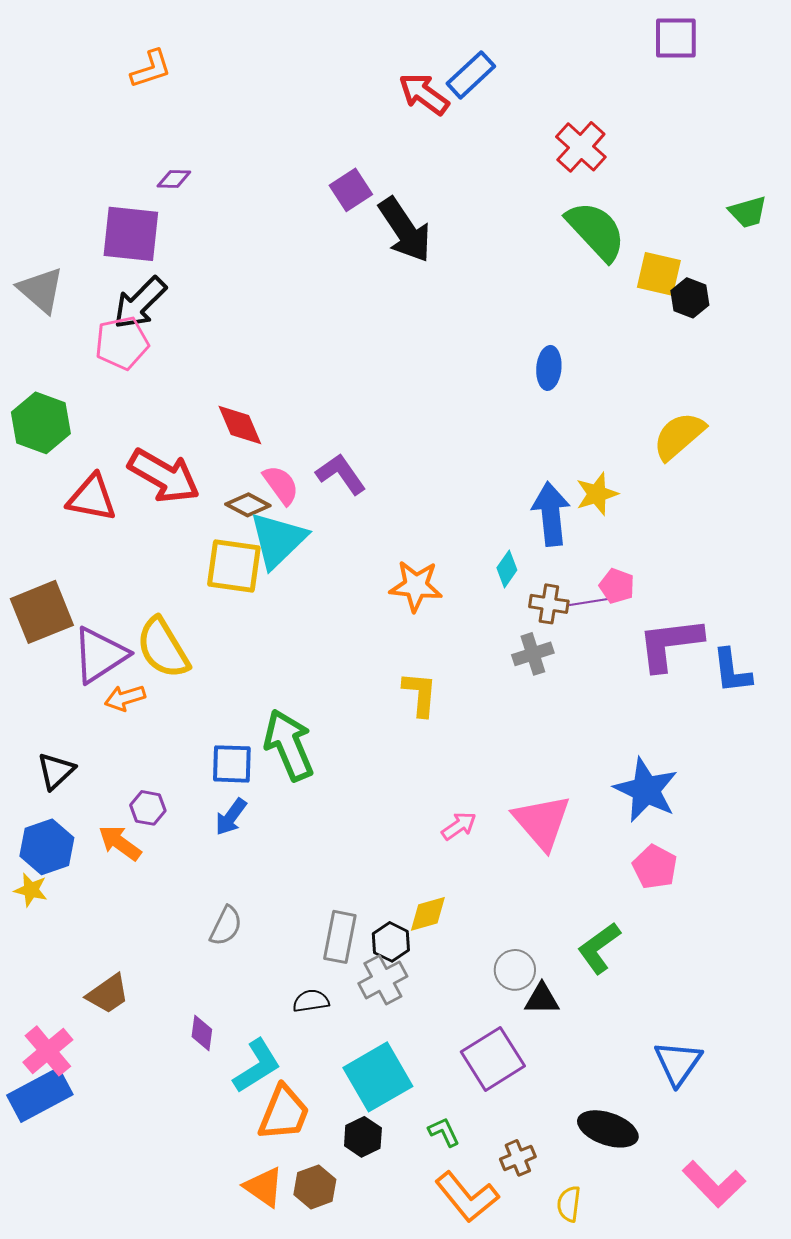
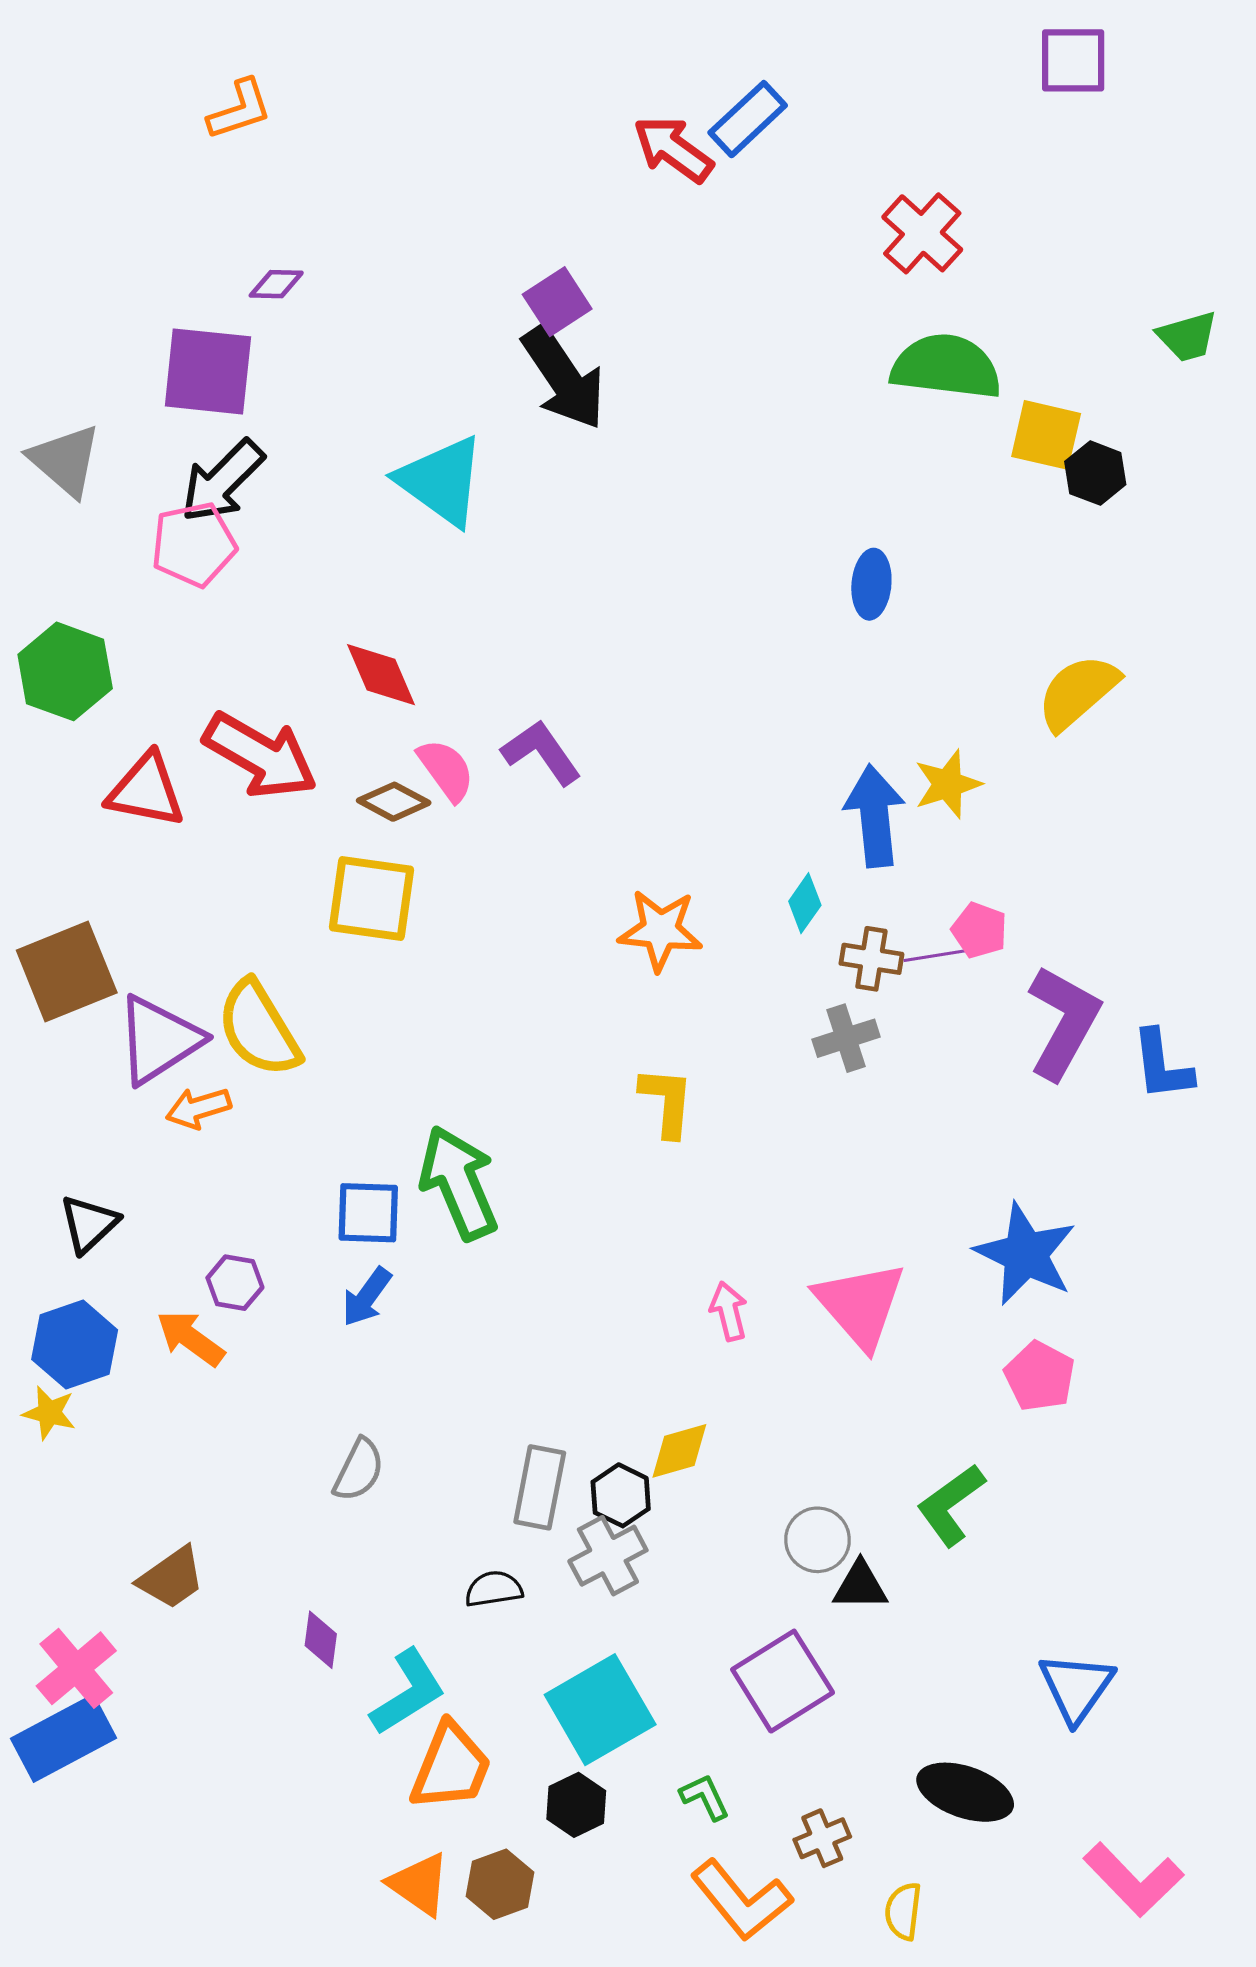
black arrow: (405, 230) -> (564, 378), moved
green semicircle: (596, 231) -> (946, 367), turned -40
cyan triangle: (278, 540) -> (441, 481), moved, turned -40
purple L-shape: (670, 644) -> (1064, 1022), turned 126
pink arrow: (459, 826) -> (729, 1311), turned -69

